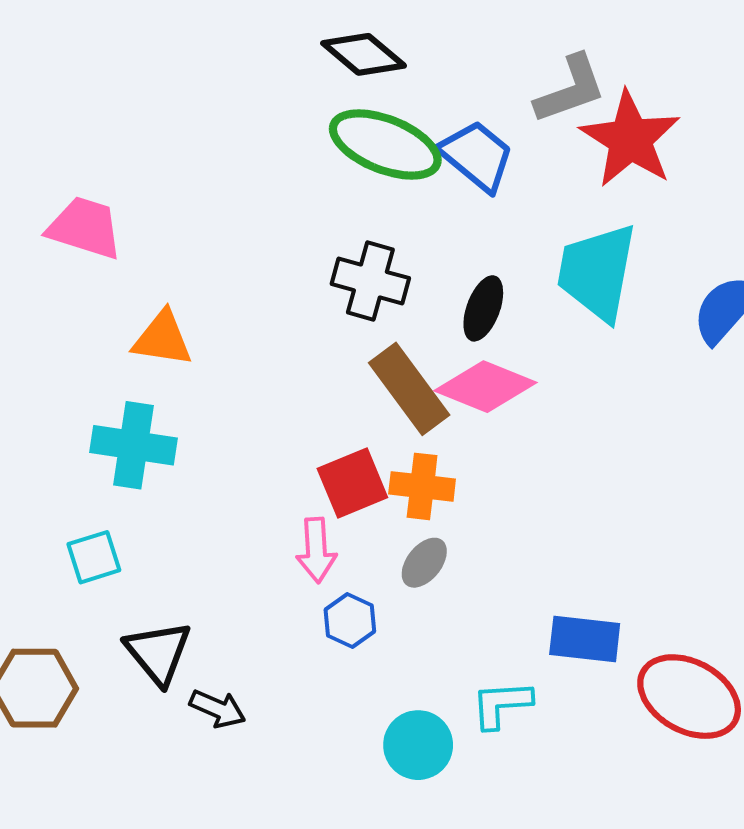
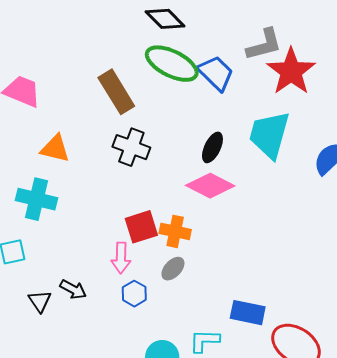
black cross: (370, 281) -> (131, 147), moved
brown rectangle: (409, 389) -> (116, 92), moved
black triangle: (158, 653) -> (40, 301), size x0.7
black arrow: (218, 709) -> (73, 289), moved

